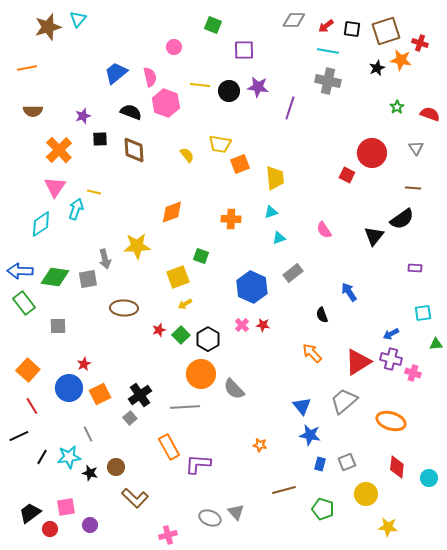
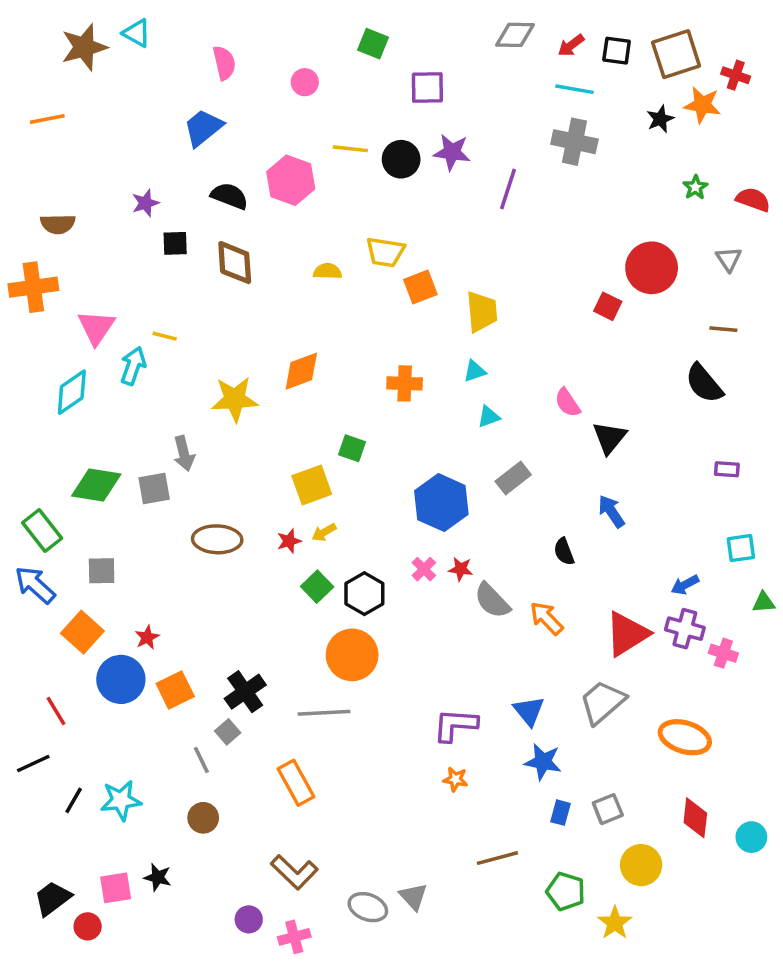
cyan triangle: (78, 19) -> (137, 33), turned -42
pink semicircle: (150, 77) -> (224, 63), moved
brown semicircle: (33, 111) -> (58, 224), moved
orange cross: (59, 150) -> (33, 287), moved, turned 36
yellow semicircle: (187, 155) -> (328, 271), turned -49
black semicircle: (402, 219) -> (704, 383), turned 85
black triangle: (374, 236) -> (610, 438), moved
yellow star: (137, 246) -> (235, 399), moved
blue arrow: (20, 271) -> (35, 585), moved, turned 40
red star: (159, 330) -> (289, 541), moved
orange square: (28, 370) -> (82, 632), moved
gray semicircle: (234, 389) -> (492, 601), moved
gray line: (88, 434) -> (201, 760), moved
purple L-shape: (198, 464) -> (455, 725), moved
black star: (90, 473) -> (158, 877), moved
brown L-shape: (135, 498) -> (294, 872), moved
purple circle: (90, 525) -> (249, 919), moved
yellow star: (388, 527) -> (615, 923), moved, turned 30

